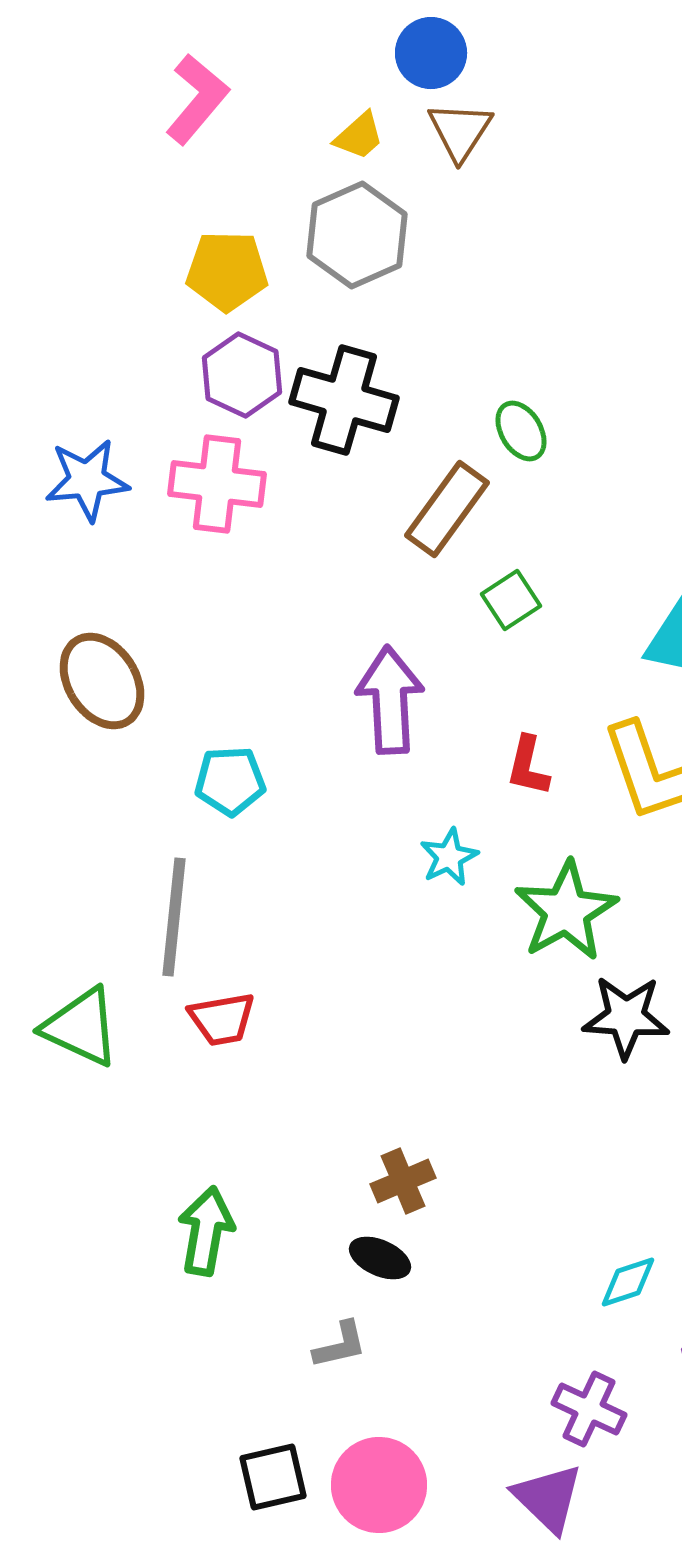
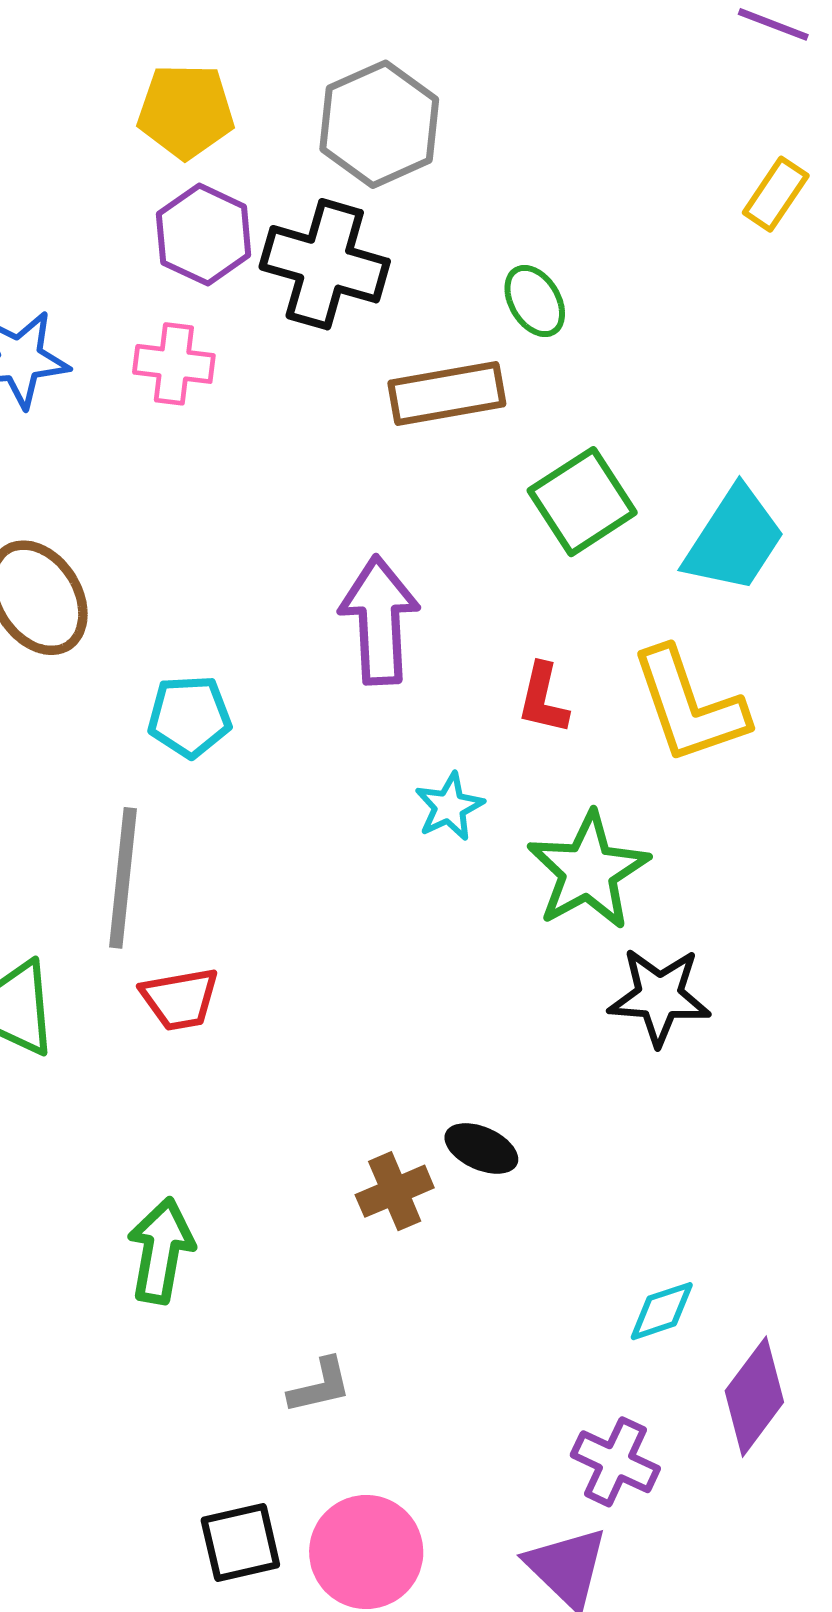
gray hexagon: (357, 235) -> (379, 124), moved
pink cross: (217, 484) -> (174, 364), size x0.7
brown rectangle: (447, 509) -> (447, 394), turned 44
green square: (511, 600) -> (582, 502), moved, size x1.5
black ellipse: (380, 1258) -> (481, 1148), moved

